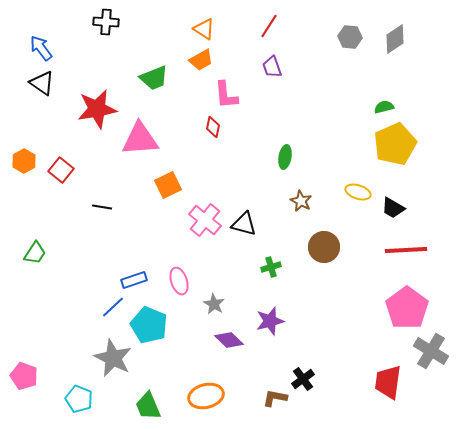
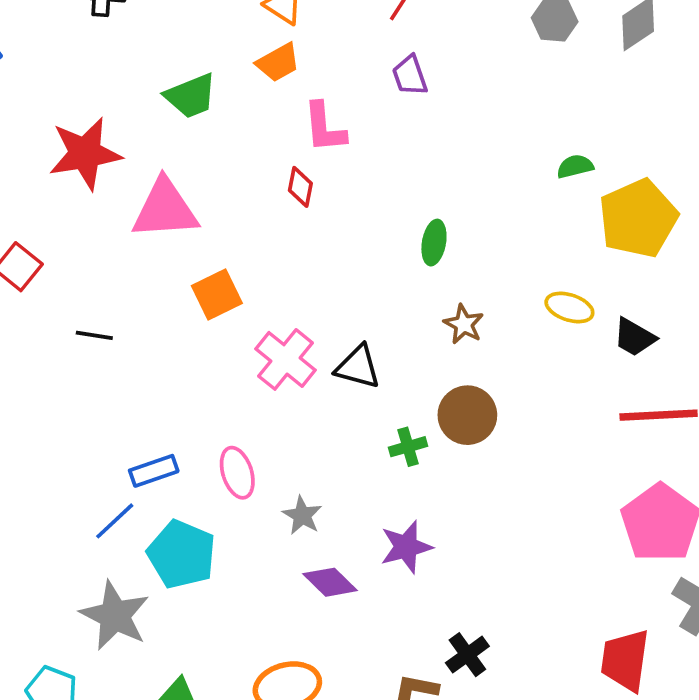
green semicircle: (384, 107) -> (575, 166), moved
brown circle: (324, 247) -> (467, 415), moved

